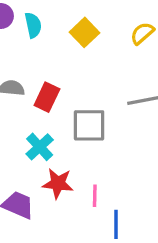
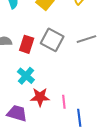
gray square: (89, 125) -> (52, 40), moved, turned 35

